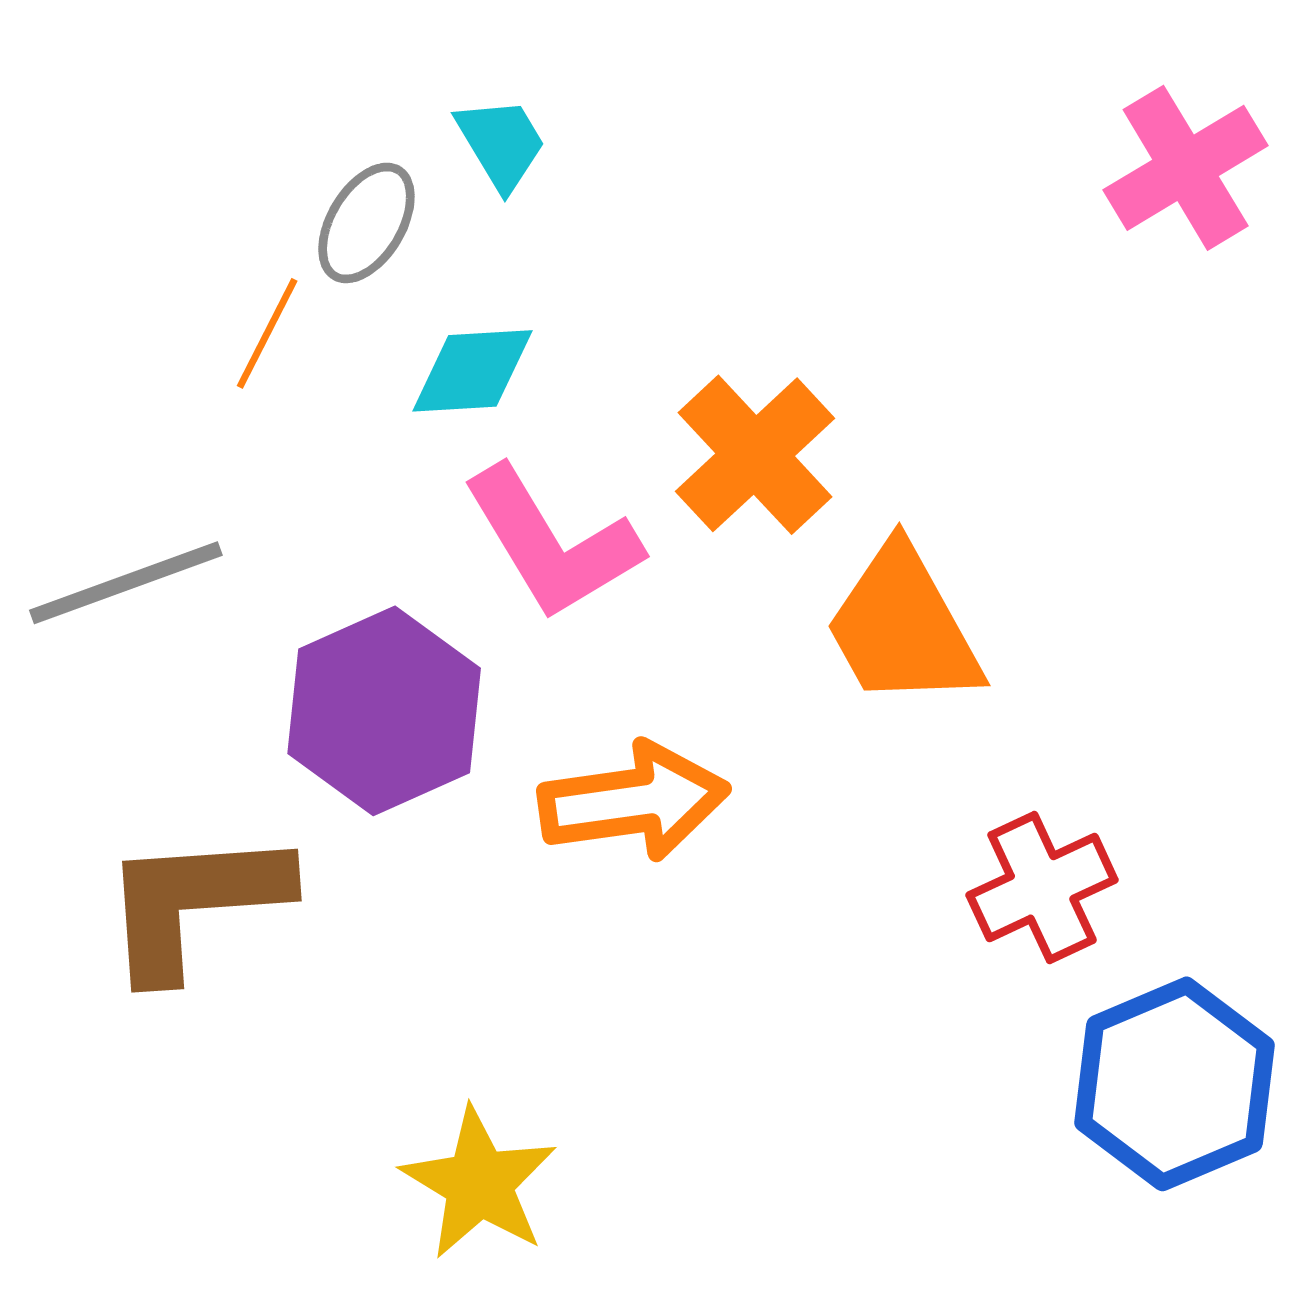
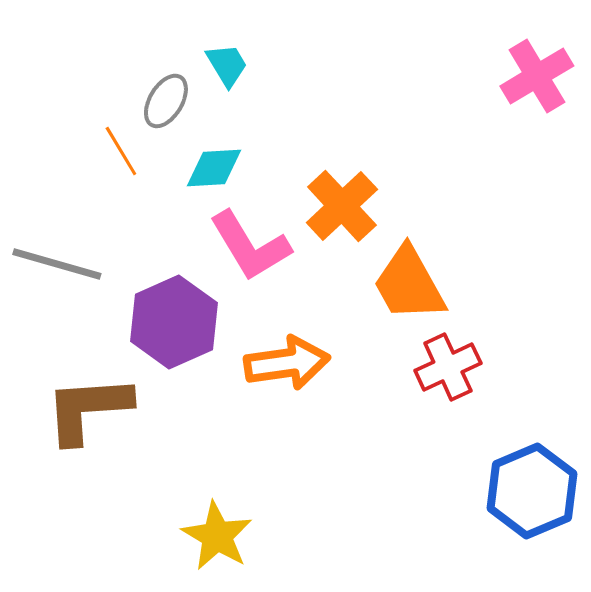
orange line: (267, 333) -> (121, 151), turned -58
gray line: (126, 583) -> (57, 264), turned 36
red cross: (1042, 887) -> (448, 367), moved

